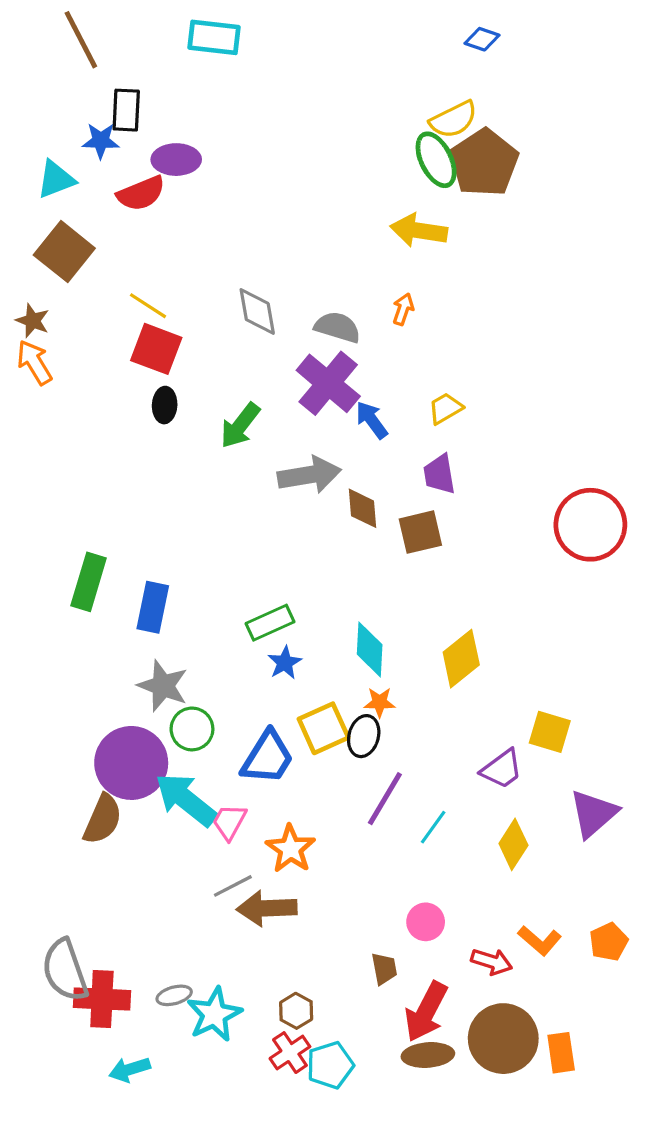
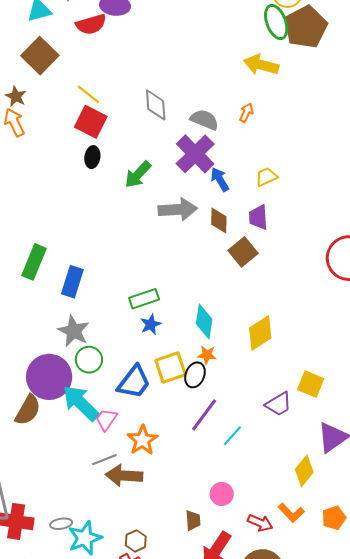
brown diamond: (362, 508) -> (219, 220), moved
brown square: (420, 532) -> (243, 252), turned -32
yellow diamond: (513, 844) -> (304, 471), moved

